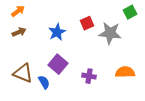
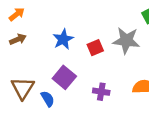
red square: (87, 23) -> (95, 48), moved
brown triangle: (23, 73) -> (23, 88), turned 40

